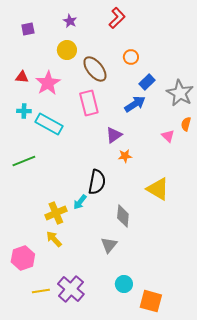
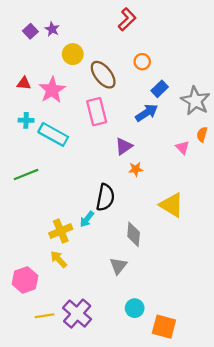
purple star: (70, 21) -> (52, 29), moved
purple square: (28, 29) -> (30, 31), turned -32

